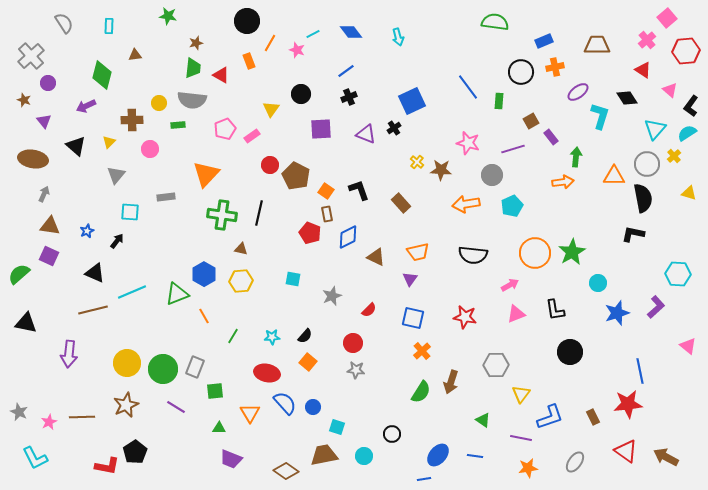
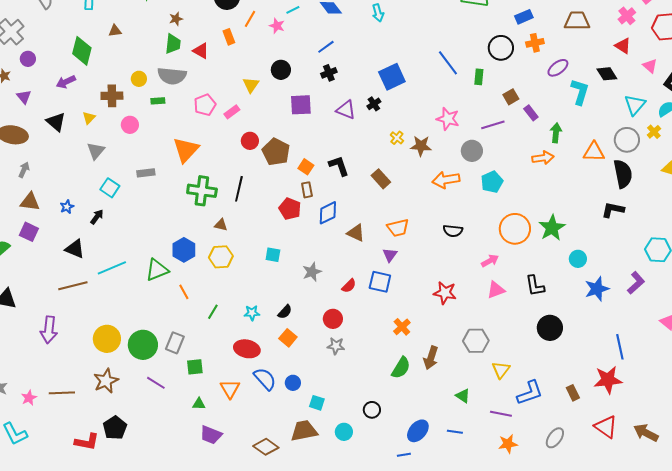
cyan square: (130, 212) -> (110, 188), turned 30
black semicircle: (473, 255) -> (453, 231), size x0.7
blue square: (413, 318) -> (380, 282), moved

